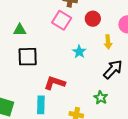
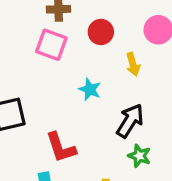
black arrow: (113, 69) -> (130, 121), moved
red L-shape: (55, 83) -> (61, 147), turned -115

